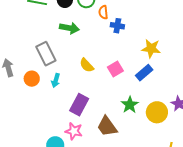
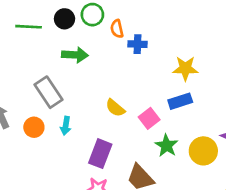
yellow semicircle: (87, 65) -> (115, 108), moved
pink square: (115, 69) -> (149, 118), moved
blue rectangle: (144, 73) -> (180, 101), turned 30

